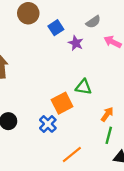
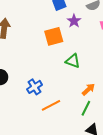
orange square: (62, 103) -> (54, 36), moved
orange line: (72, 155) -> (51, 105), moved

